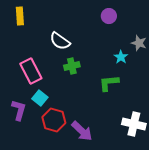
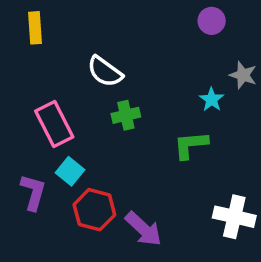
purple circle: (109, 16) -> (212, 21), moved

